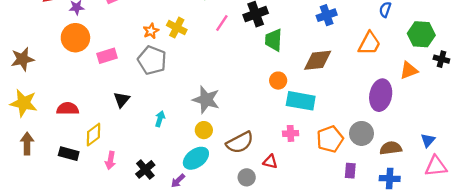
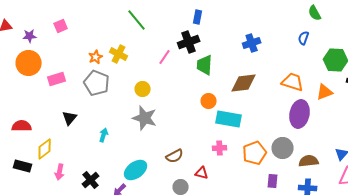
pink line: (222, 23) -> (165, 57), moved
orange trapezoid: (369, 43) -> (293, 82), moved, turned -100
yellow circle: (204, 130) -> (143, 89), moved
brown semicircle: (240, 142) -> (175, 156), size x0.7

